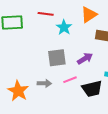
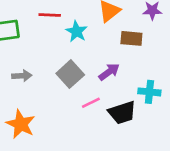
gray square: (57, 58) -> (70, 74), turned -30
gray arrow: (44, 83) -> (22, 76), moved

